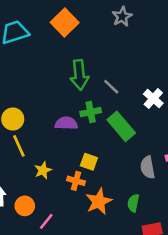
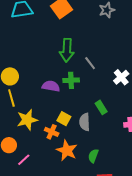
green rectangle: (121, 126) -> (101, 107), moved, size x0.6
gray semicircle: (148, 167) -> (85, 122), moved
yellow star: (43, 170) -> (27, 120), size x1.5
orange star: (99, 201) -> (67, 151), turned -30

